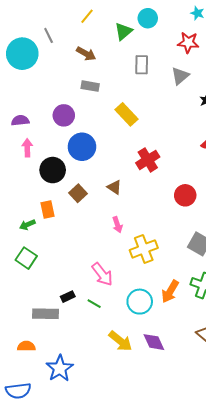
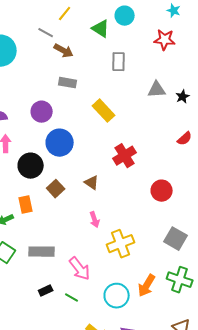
green triangle: (123, 31) -> (101, 29), turned -48
gray line: (49, 35) -> (46, 33), moved, turned -35
gray triangle: (180, 76) -> (157, 90), moved, turned 36
gray rectangle: (46, 314) -> (42, 252), moved

